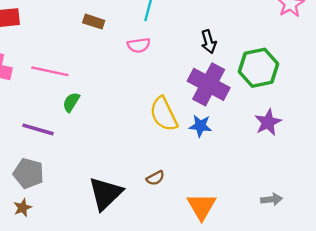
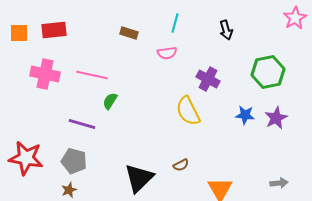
black arrow: (209, 42) -> (226, 30), moved
purple cross: (209, 84) -> (208, 79), moved, size x0.7
blue star: (200, 126) -> (245, 115), moved

